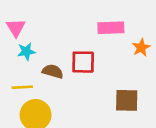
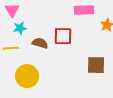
yellow line: (22, 87) -> (11, 48), moved

